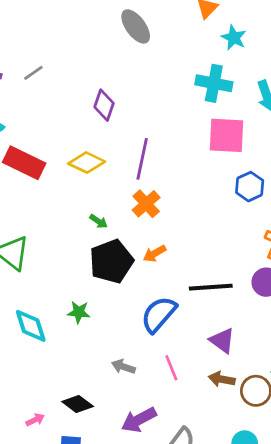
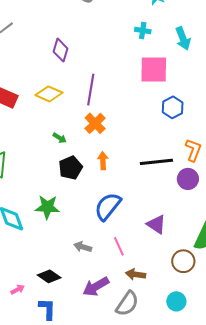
cyan cross: (214, 83) -> (143, 31), size x0.6
orange arrow: (155, 254) -> (103, 161), turned 120
black pentagon: (111, 261) -> (71, 168), size x0.7
black line: (211, 287) -> (156, 162), moved
green star: (79, 312) -> (47, 207), size x1.4
brown arrow: (222, 379) -> (136, 274), moved

